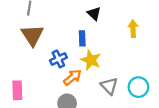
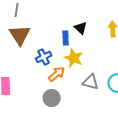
black triangle: (94, 14) -> (81, 28), moved
gray triangle: (109, 86) -> (91, 82), turned -30

